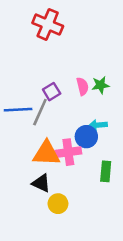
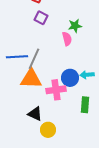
green star: (101, 85) -> (75, 26), moved
purple square: (52, 92) -> (41, 18), moved, turned -32
cyan arrow: (98, 125) -> (87, 75), moved
orange triangle: (46, 153) -> (31, 79), moved

